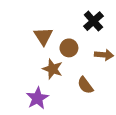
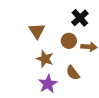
brown circle: (69, 48) -> (69, 41), moved
purple star: (37, 98) -> (48, 84), moved

